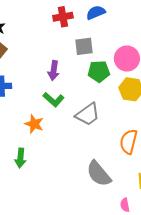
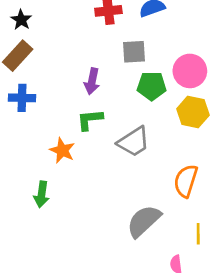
green L-shape: (54, 100) -> (90, 120), turned 130
gray semicircle: (99, 174) -> (144, 221), turned 84

